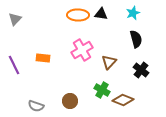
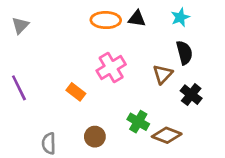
orange rectangle: (43, 58) -> (76, 92), moved, turned 32
brown triangle: (109, 62) -> (163, 74), moved
gray semicircle: (36, 106) -> (49, 143), turned 70

